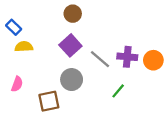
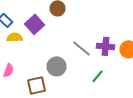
purple square: (70, 45) -> (34, 24), moved

